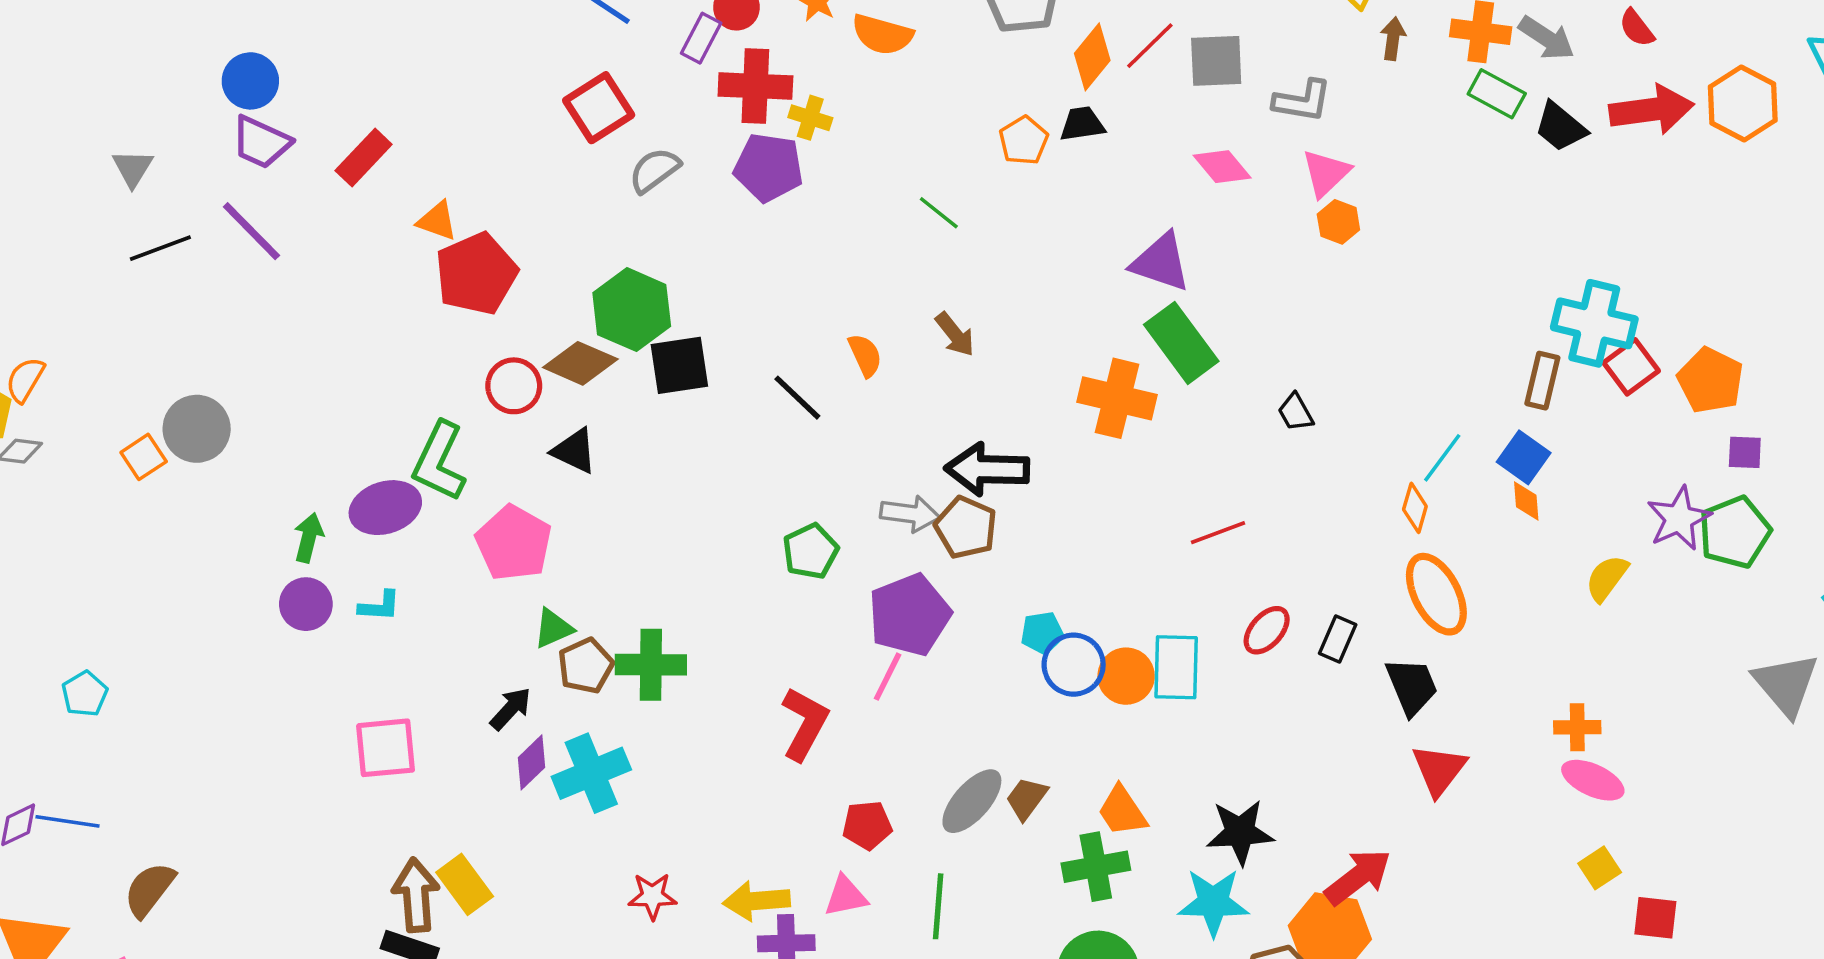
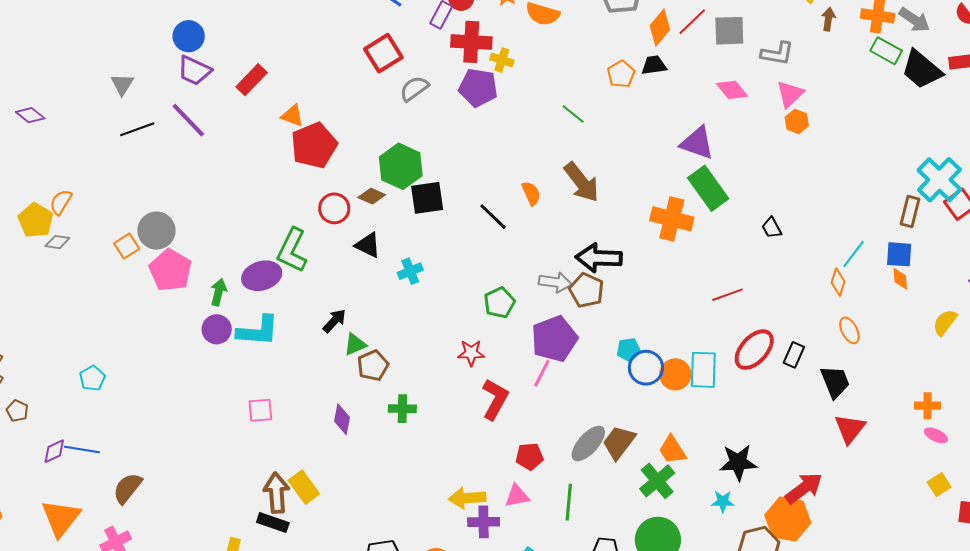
black trapezoid: (1560, 127) -> (922, 70), size x1.4
cyan cross: (1594, 323) -> (939, 180), turned 30
brown arrow: (955, 334) -> (582, 182), size x1.6
brown diamond: (580, 363) -> (372, 196), size x0.7
blue square: (1524, 457) -> (899, 254), turned -32
pink pentagon: (514, 543) -> (170, 270), moved
orange ellipse: (1436, 594) -> (849, 330), size x0.6
cyan L-shape: (380, 606) -> (258, 331), size x1.8
red ellipse: (1267, 630) -> (754, 350), size x1.5
green cross: (651, 665) -> (402, 409), moved, size x0.7
black arrow: (511, 709) -> (334, 321), moved
pink square: (386, 748) -> (260, 410), size x0.7
purple diamond: (531, 762) -> (342, 419), turned -36
cyan cross: (591, 773) -> (410, 271), moved, size x0.6
pink ellipse: (1593, 780) -> (936, 435), size x0.7
brown trapezoid: (1026, 798) -> (619, 442), size x1.4
green cross: (1096, 867) -> (657, 481), turned -30
red star: (652, 896) -> (471, 353), moved
cyan star: (1213, 902) -> (723, 502), size x0.6

